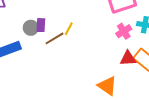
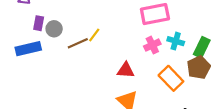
purple rectangle: (41, 25) -> (39, 23), moved
red triangle: (128, 58) -> (126, 70), moved

